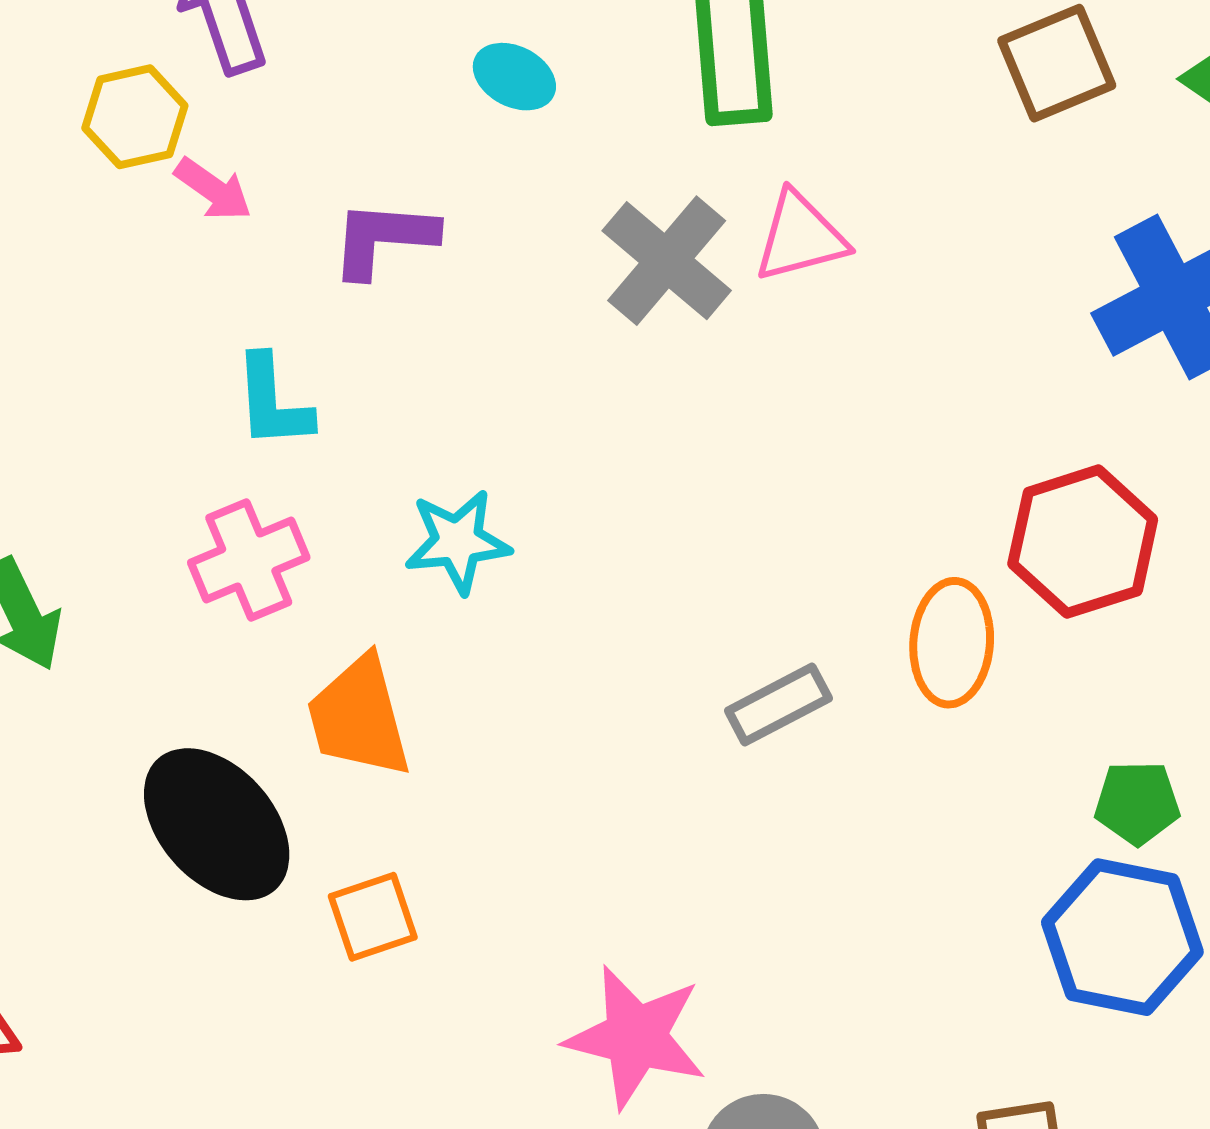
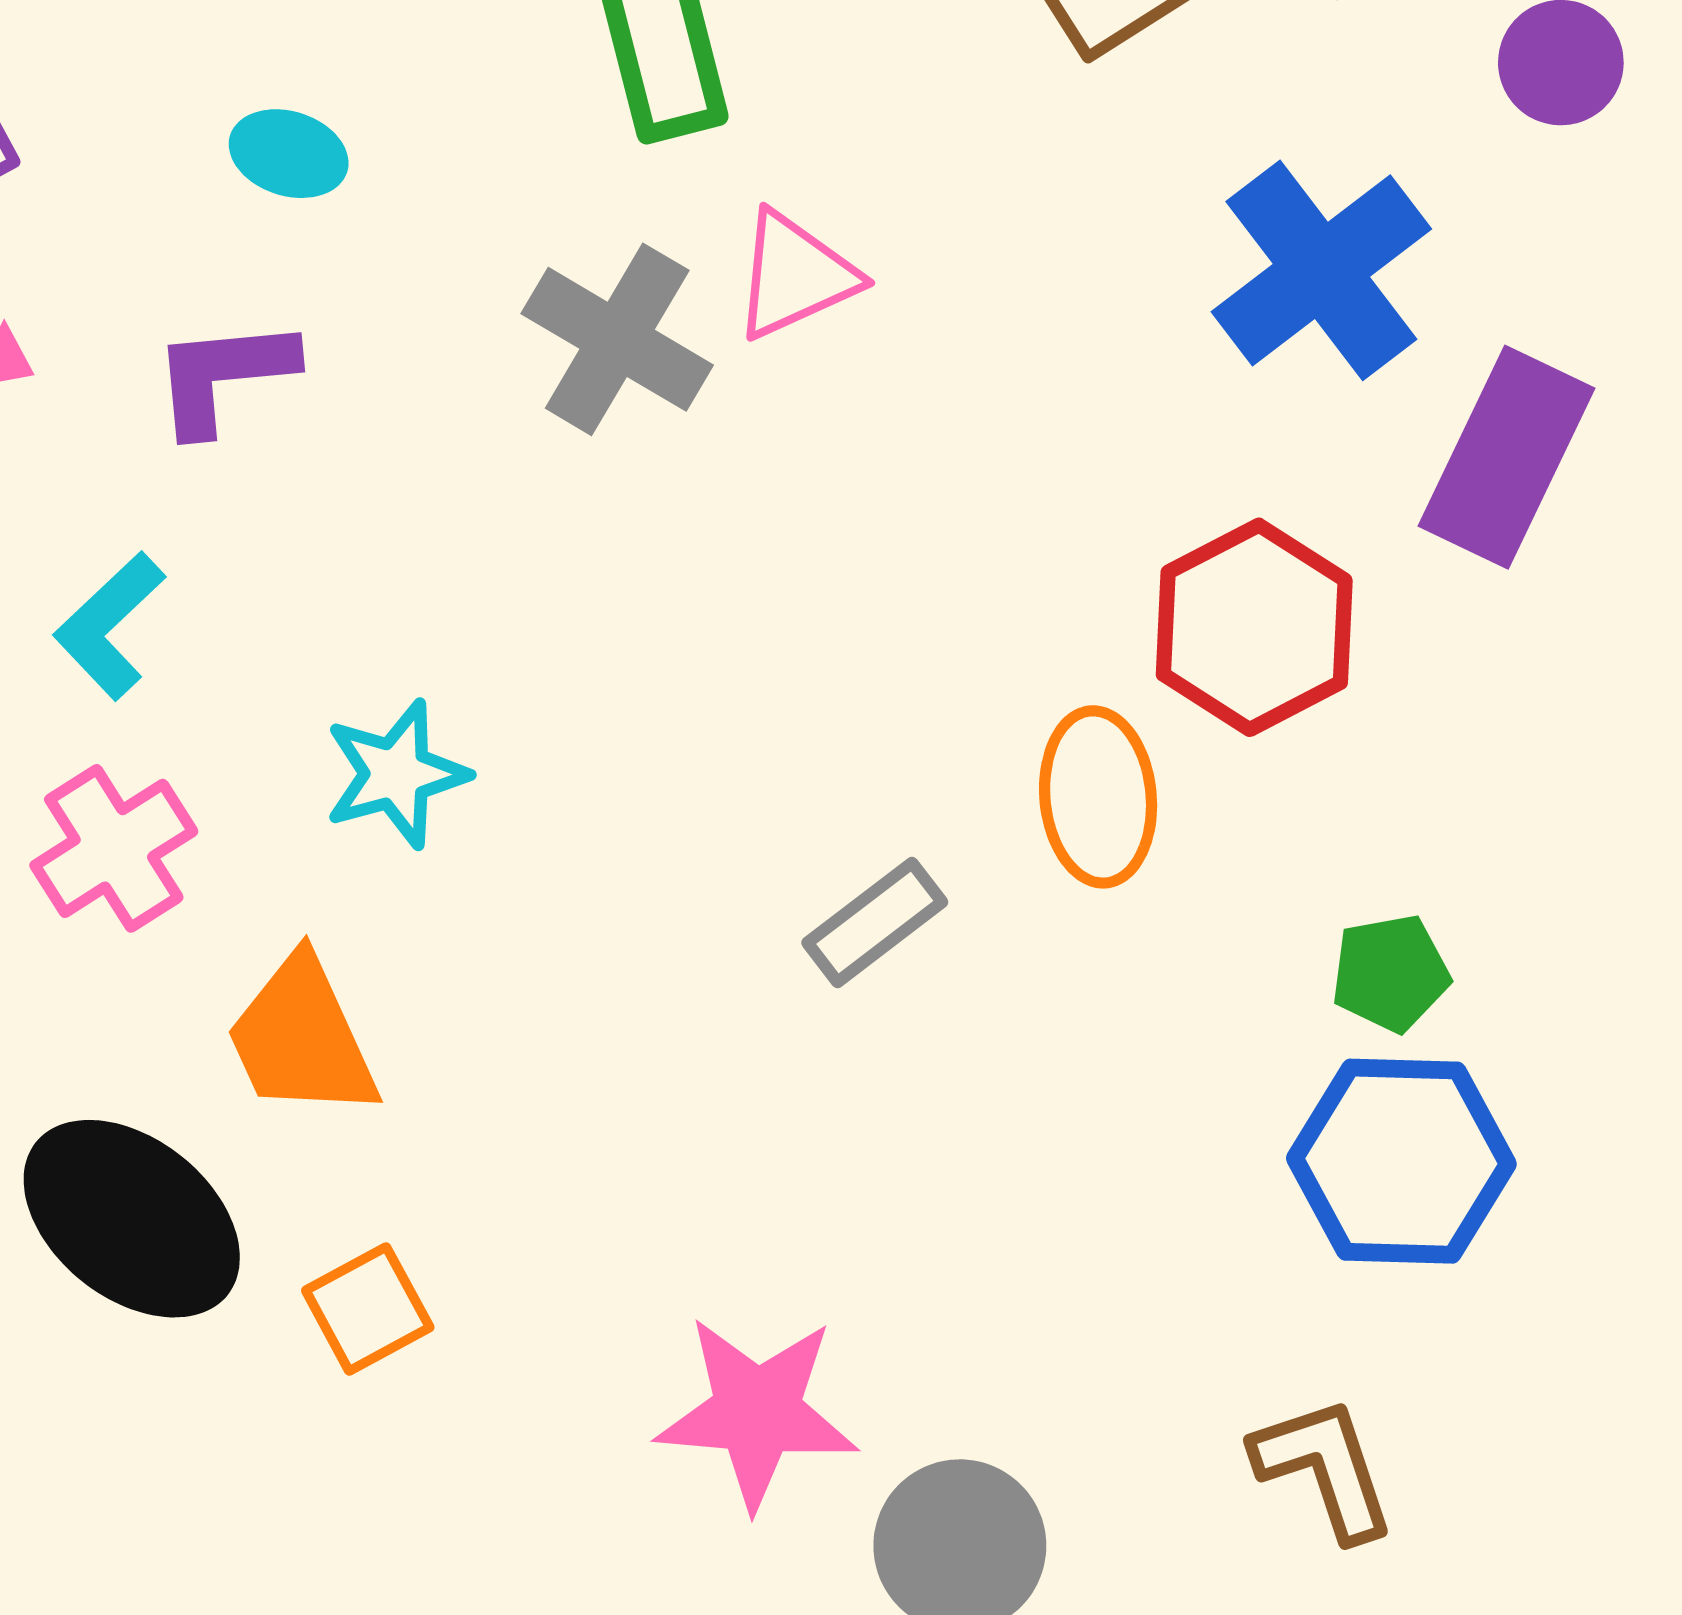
cyan ellipse: (514, 77) -> (289, 154), moved
cyan L-shape: (273, 402) -> (109, 626), turned 60

